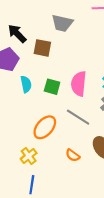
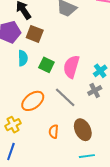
brown square: (42, 48) -> (35, 34), moved
orange semicircle: (73, 155) -> (54, 132), turned 48

